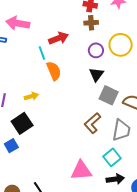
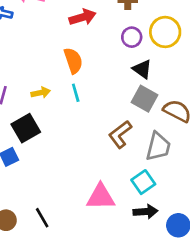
cyan line: (42, 53) -> (76, 93), moved
black triangle: (96, 74) -> (142, 69), moved, turned -35

